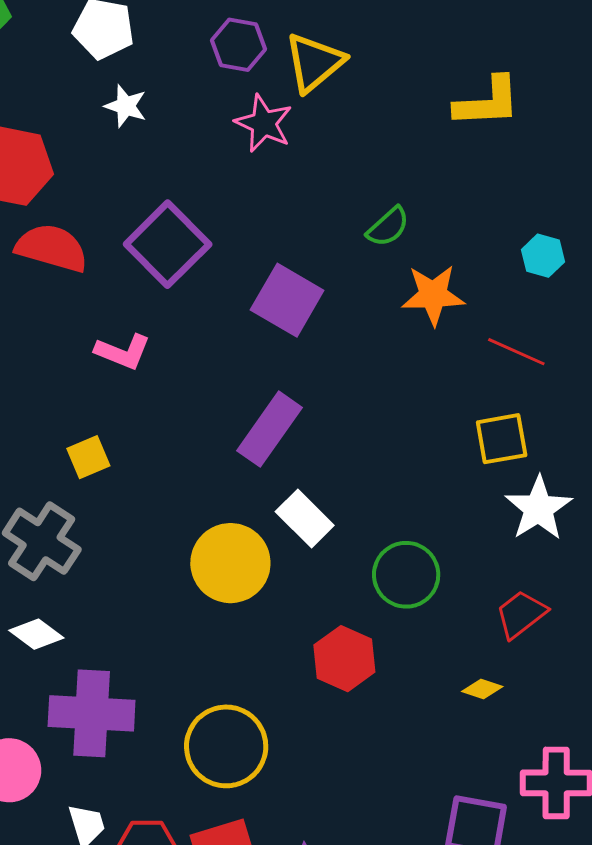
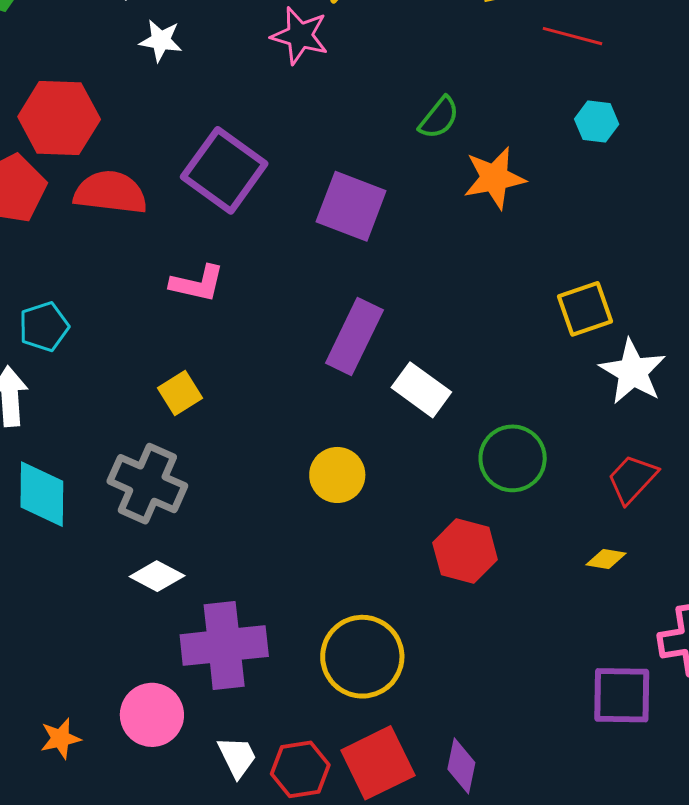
red line: (516, 352) -> (572, 36), moved
white rectangle: (305, 519) -> (421, 390), moved
yellow circle: (230, 563) -> (337, 475), size x0.7

